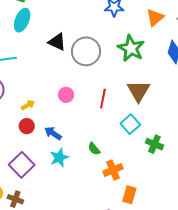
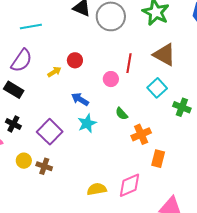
brown triangle: (139, 91) -> (164, 55), turned -30
pink circle: (66, 95) -> (111, 79), moved
red circle: (27, 126) -> (75, 60), moved

